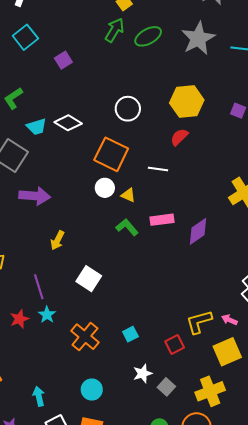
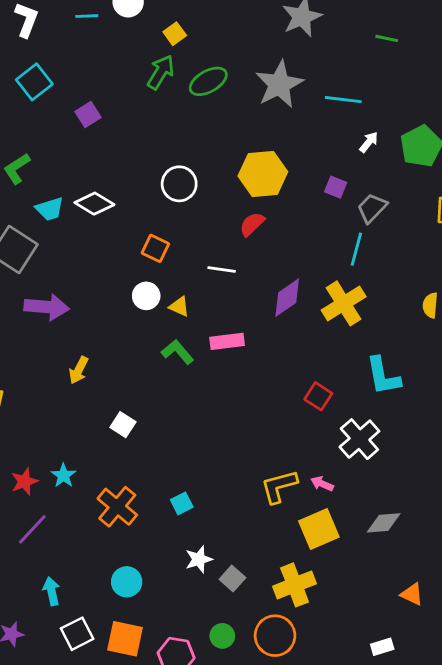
orange square: (111, 154) -> (155, 248), size x0.6
purple diamond: (198, 231) -> (287, 298), moved
white square: (89, 279) -> (123, 425), size x0.7
purple line: (39, 287) -> (32, 529), moved, turned 60
red square: (175, 345) -> (318, 396), moved, turned -30

